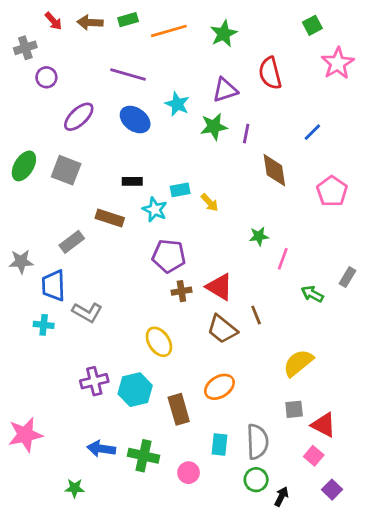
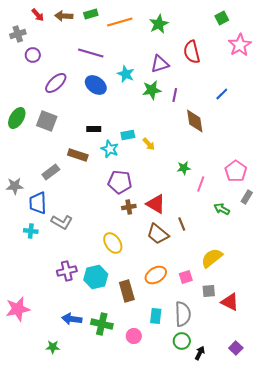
pink pentagon: (332, 191) -> (236, 171), moved
pink square: (314, 456) -> (186, 277), moved, turned 32

